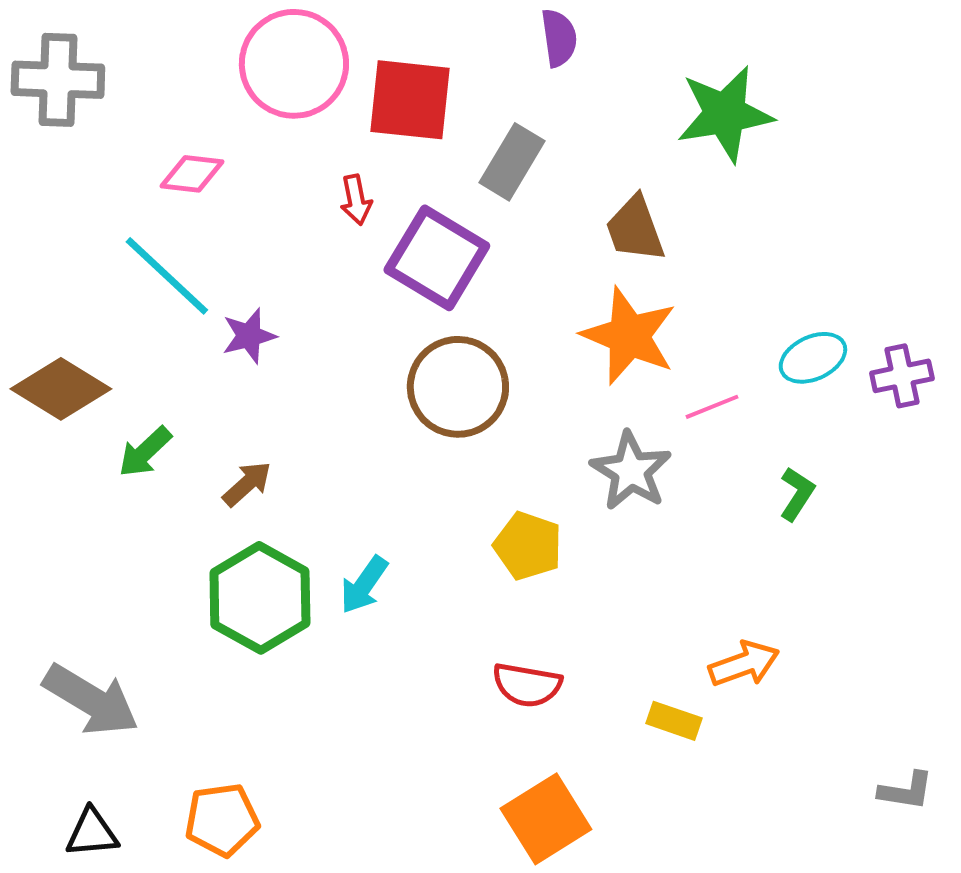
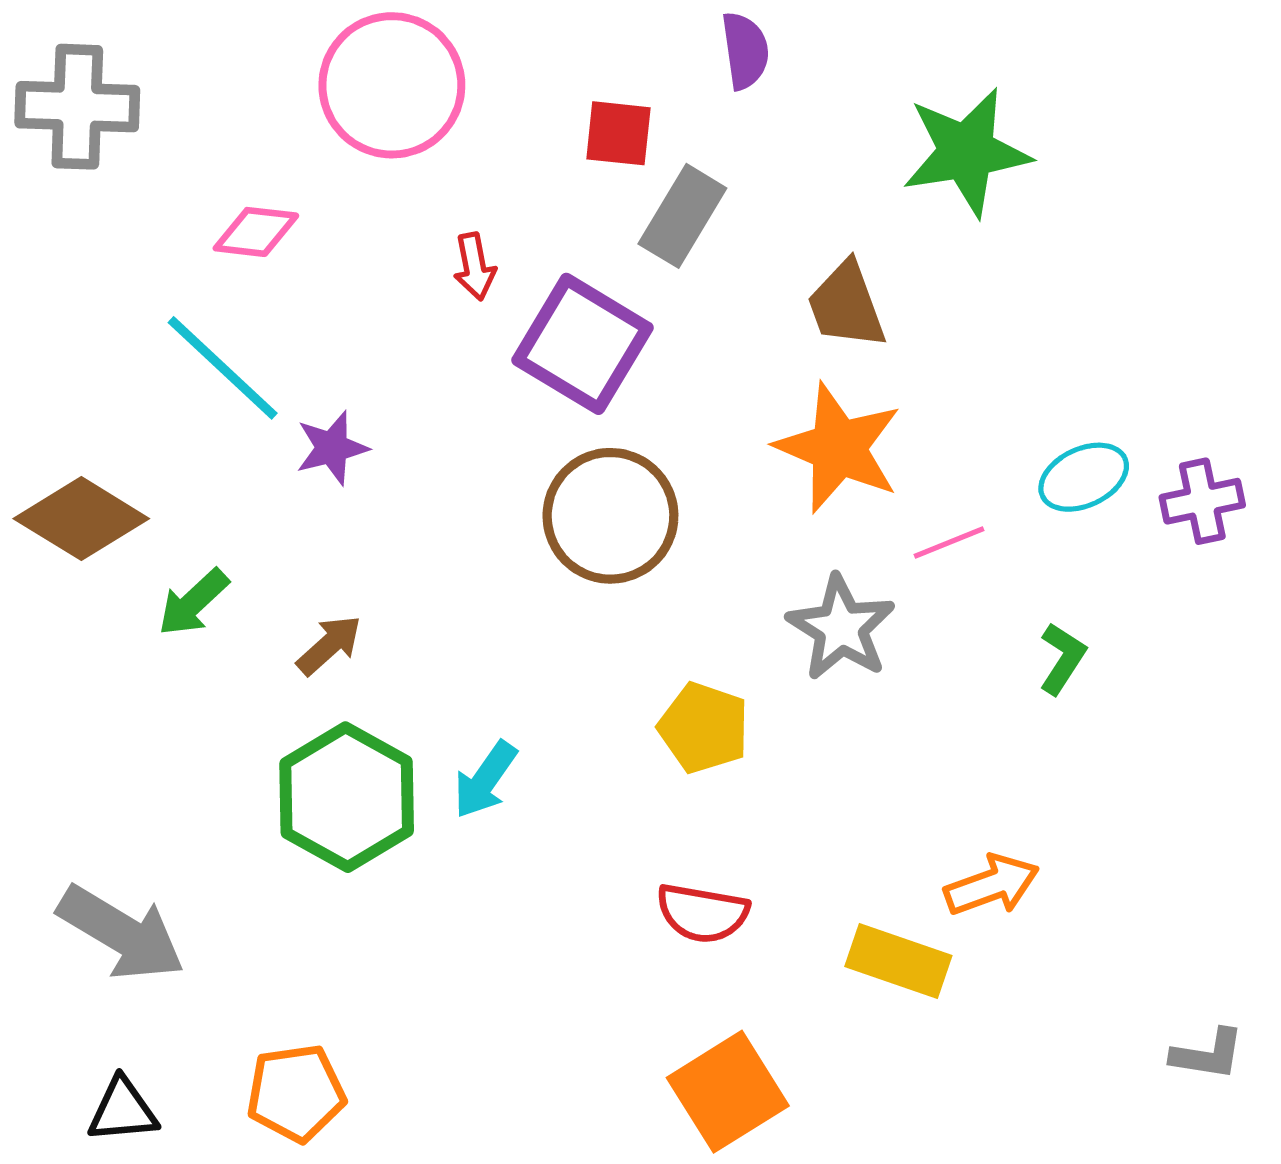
red square: (410, 100) -> (618, 133), moved, size x0.6
yellow rectangle: (674, 721) -> (898, 961), size x1.4

